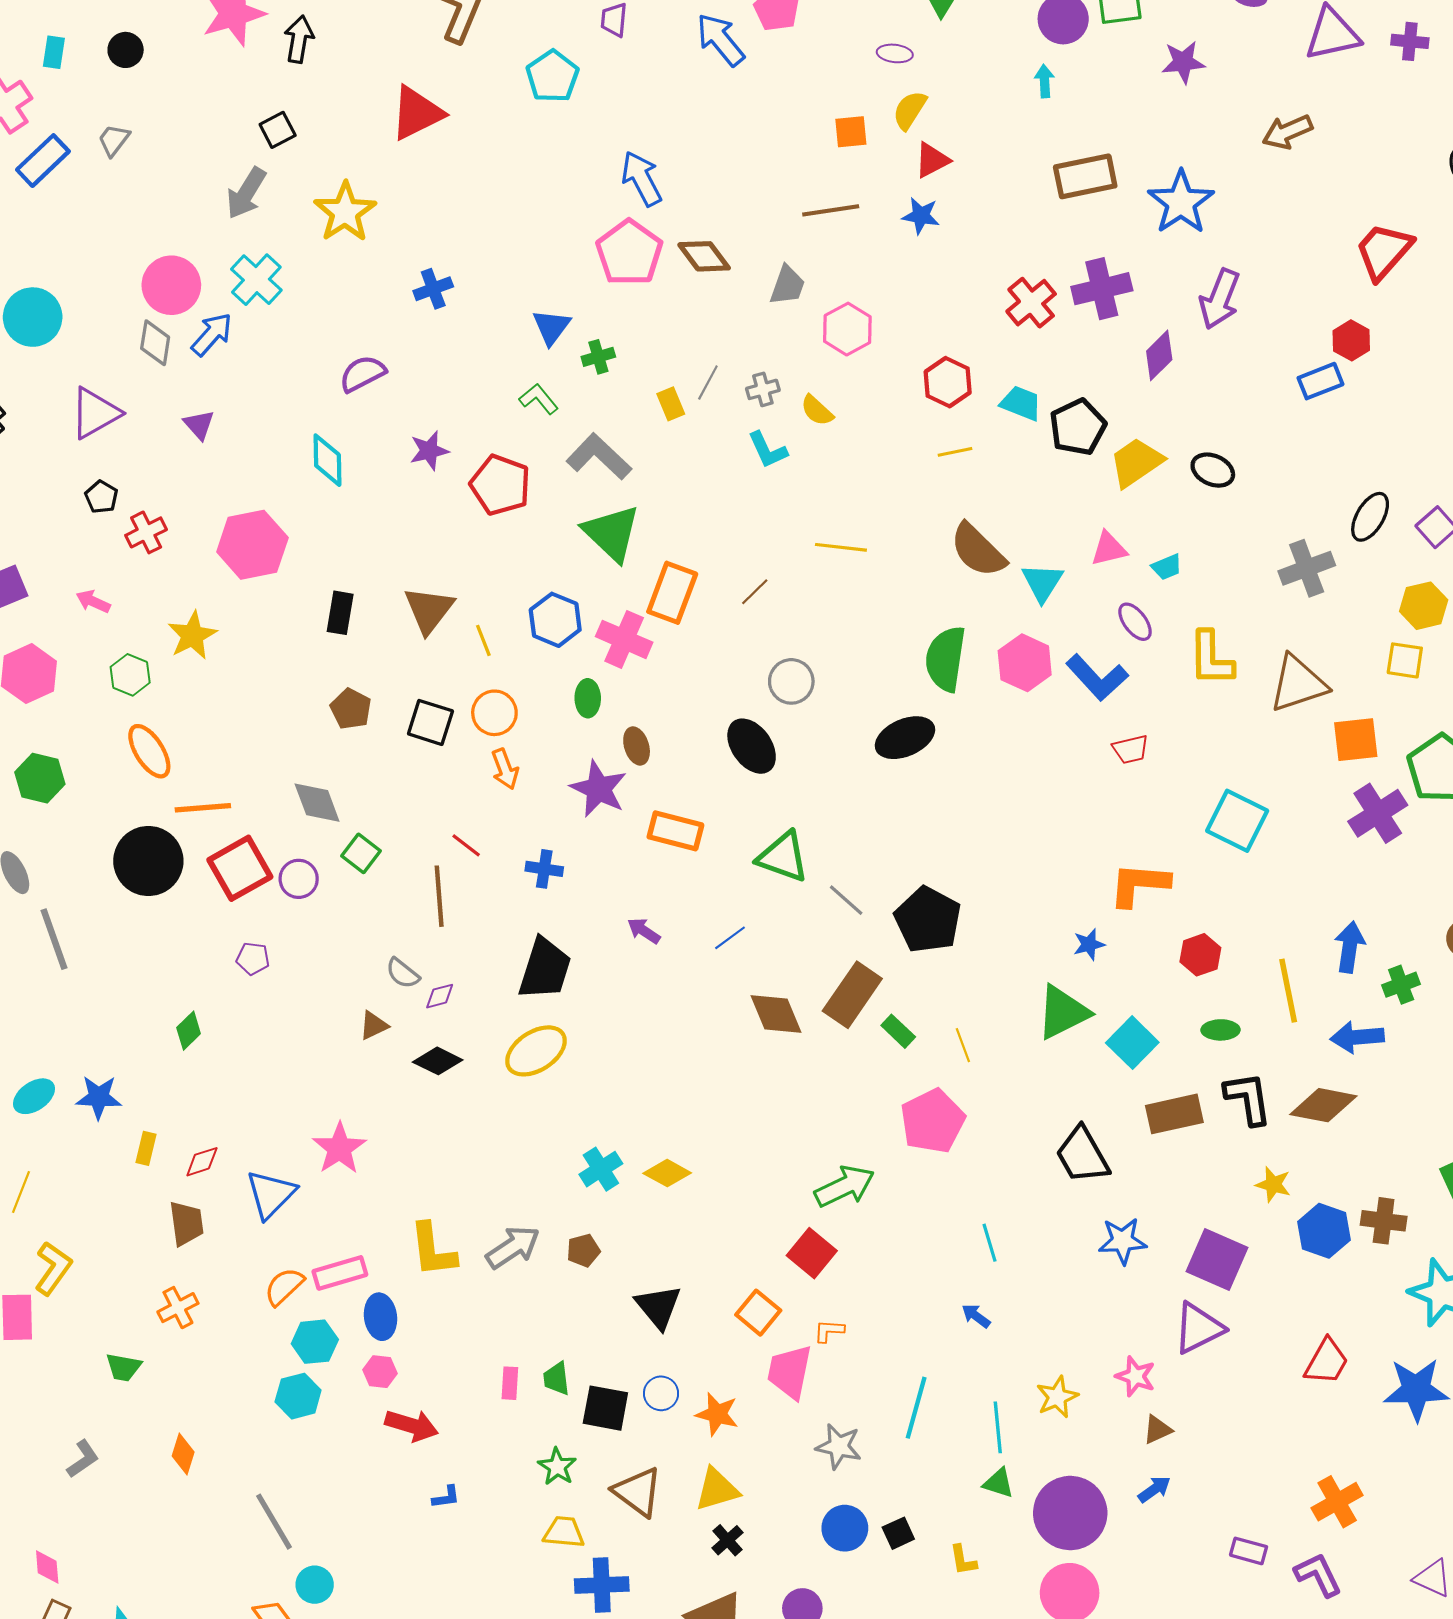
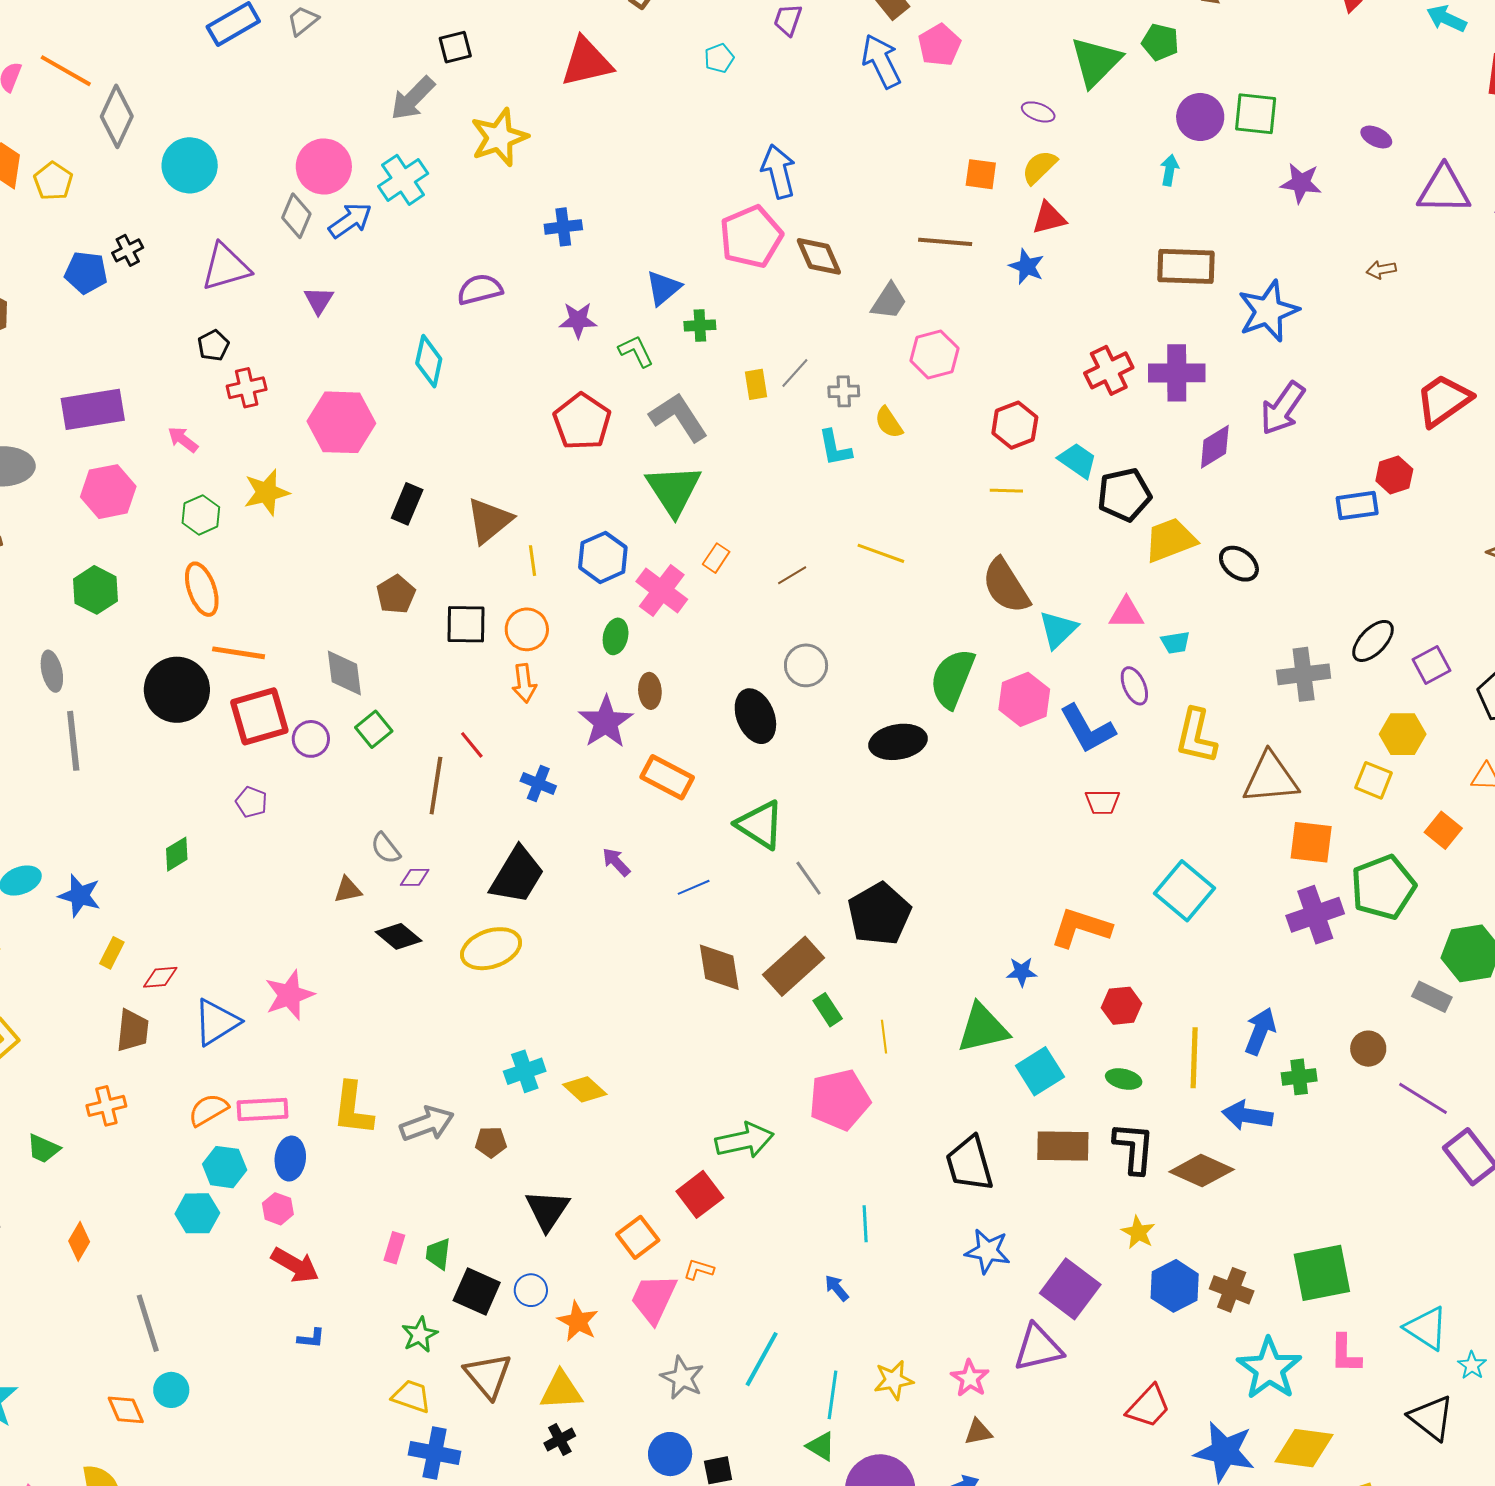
cyan pentagon: (552, 76) -> (719, 58), size x0.6
brown arrow: (1287, 132) -> (1381, 270), size x0.6
purple star: (429, 451) -> (578, 320), moved
orange rectangle: (672, 593) -> (716, 558), size x0.5
black square: (430, 722) -> (466, 624), turned -30

